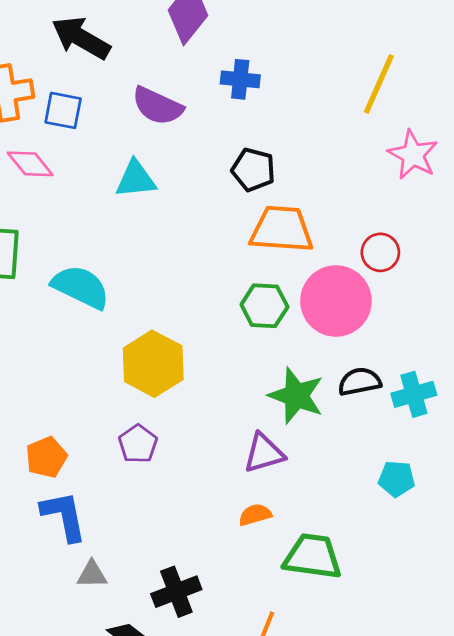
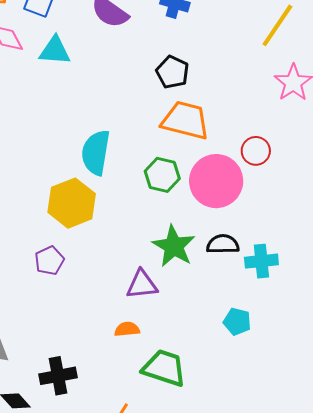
cyan triangle: (136, 179) -> (55, 51), moved
cyan semicircle: (81, 287) -> (96, 153), moved, turned -117

